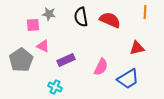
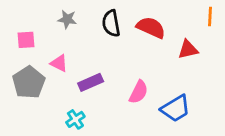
orange line: (145, 12) -> (210, 16), moved
pink square: (33, 25) -> (26, 40), moved
red triangle: (137, 48) -> (188, 49), moved
cyan cross: (55, 87) -> (75, 119), turned 32

